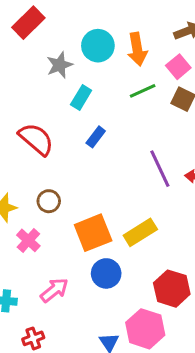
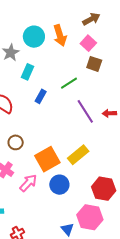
green line: (143, 91) -> (69, 83), moved
pink arrow: (54, 290) -> (28, 183), moved

